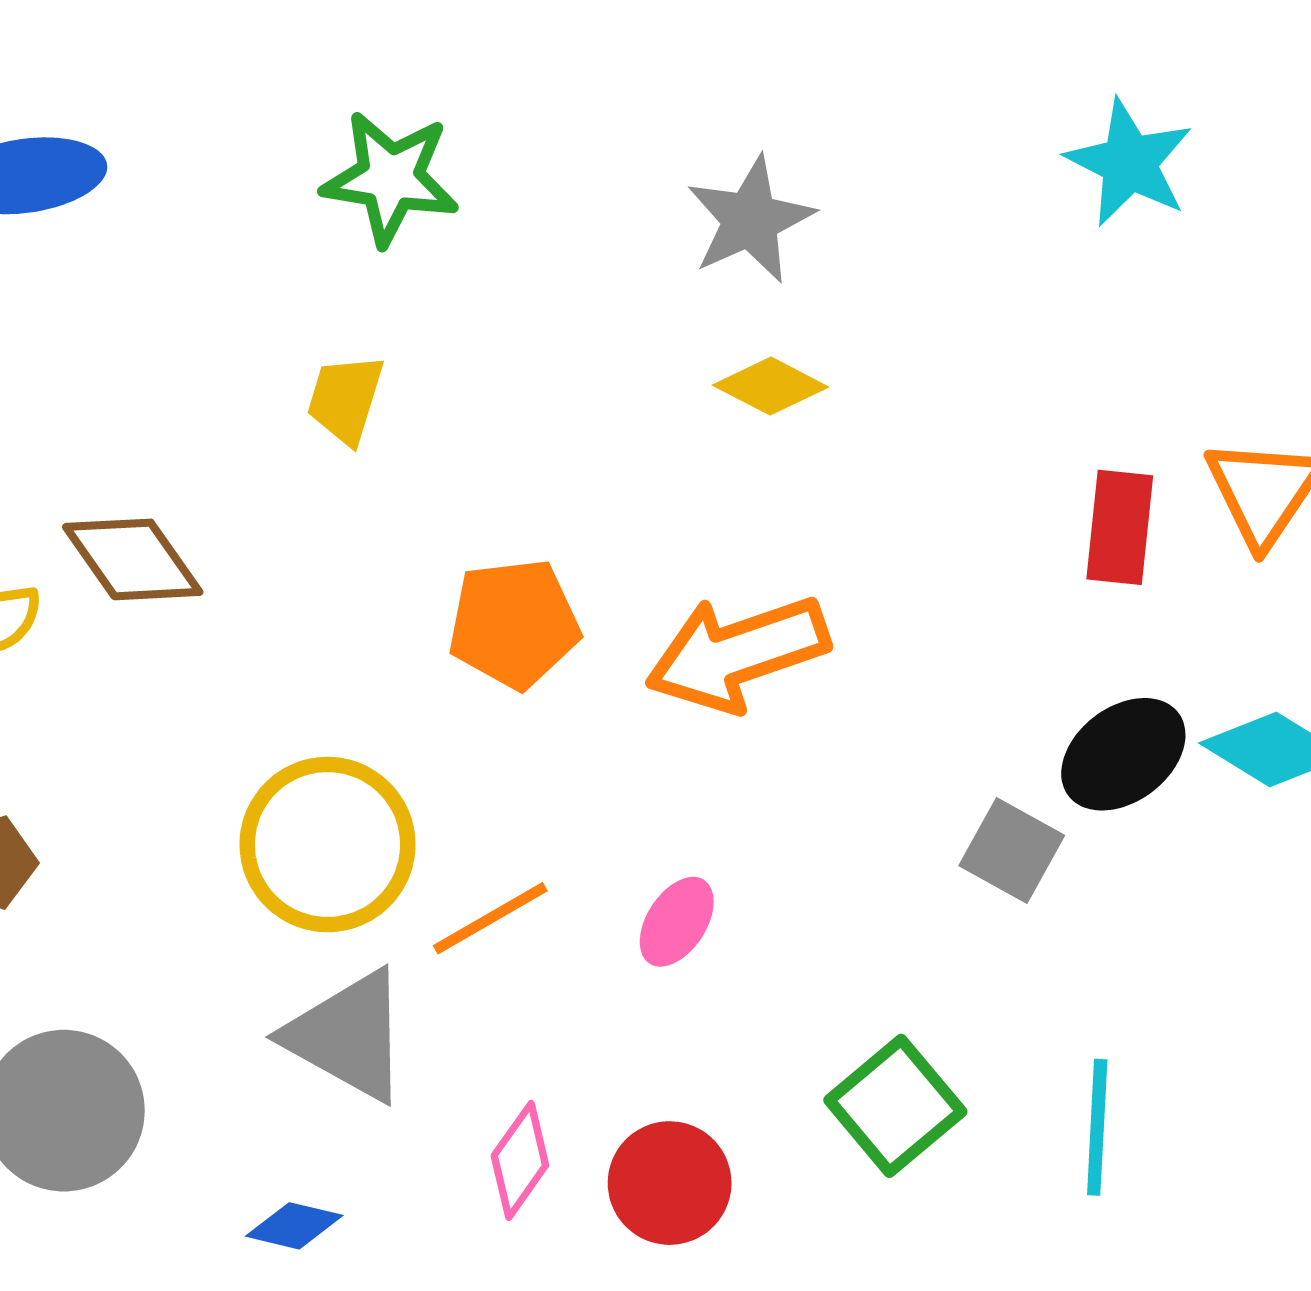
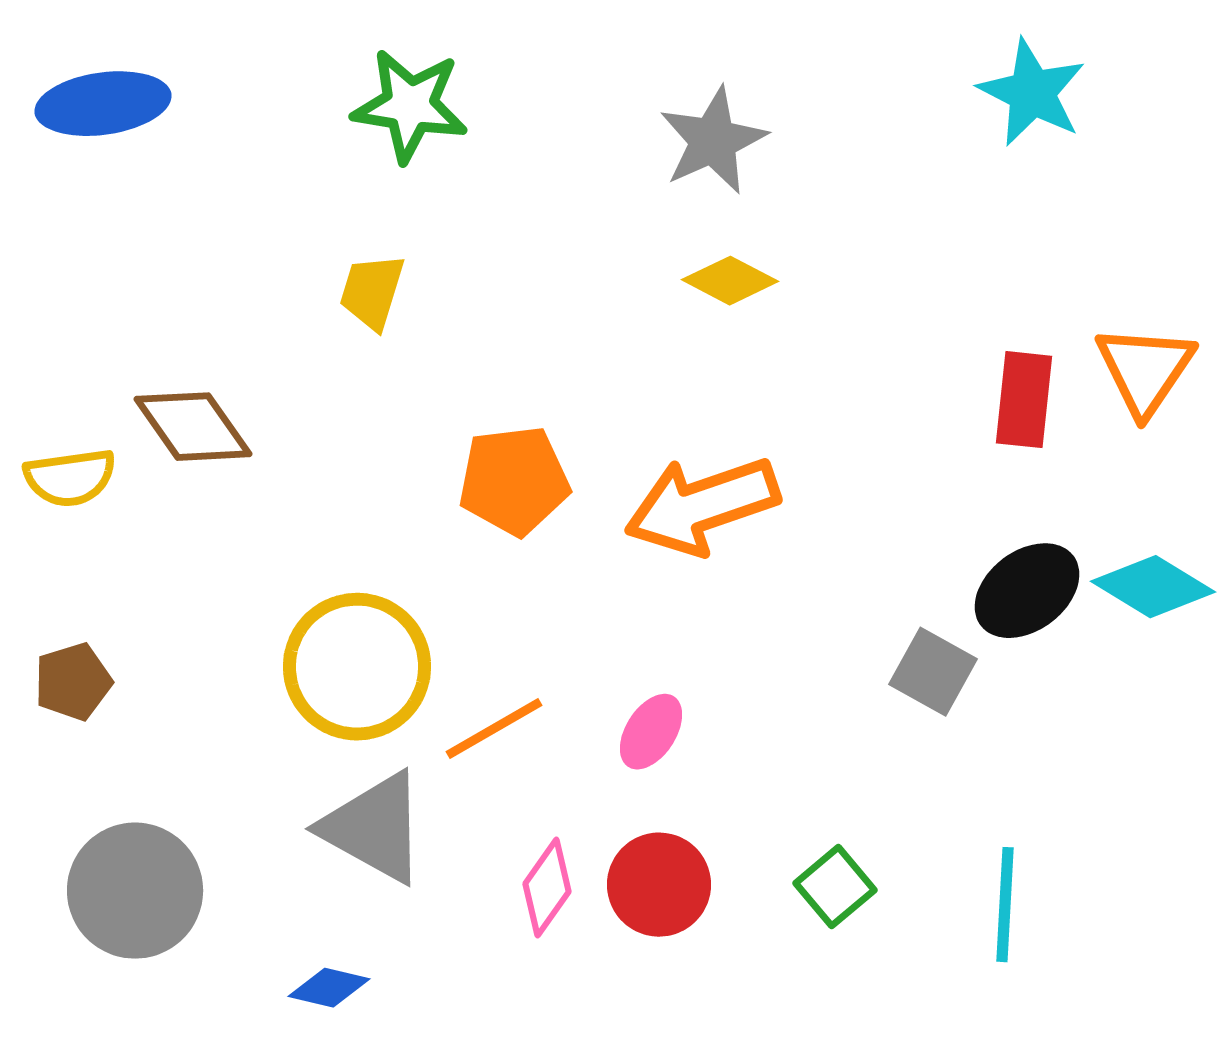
green square: (895, 1106) -> (835, 887), size x0.7
pink diamond: (520, 1160) -> (547, 888), moved
red circle: (670, 1183) -> (659, 885), moved

